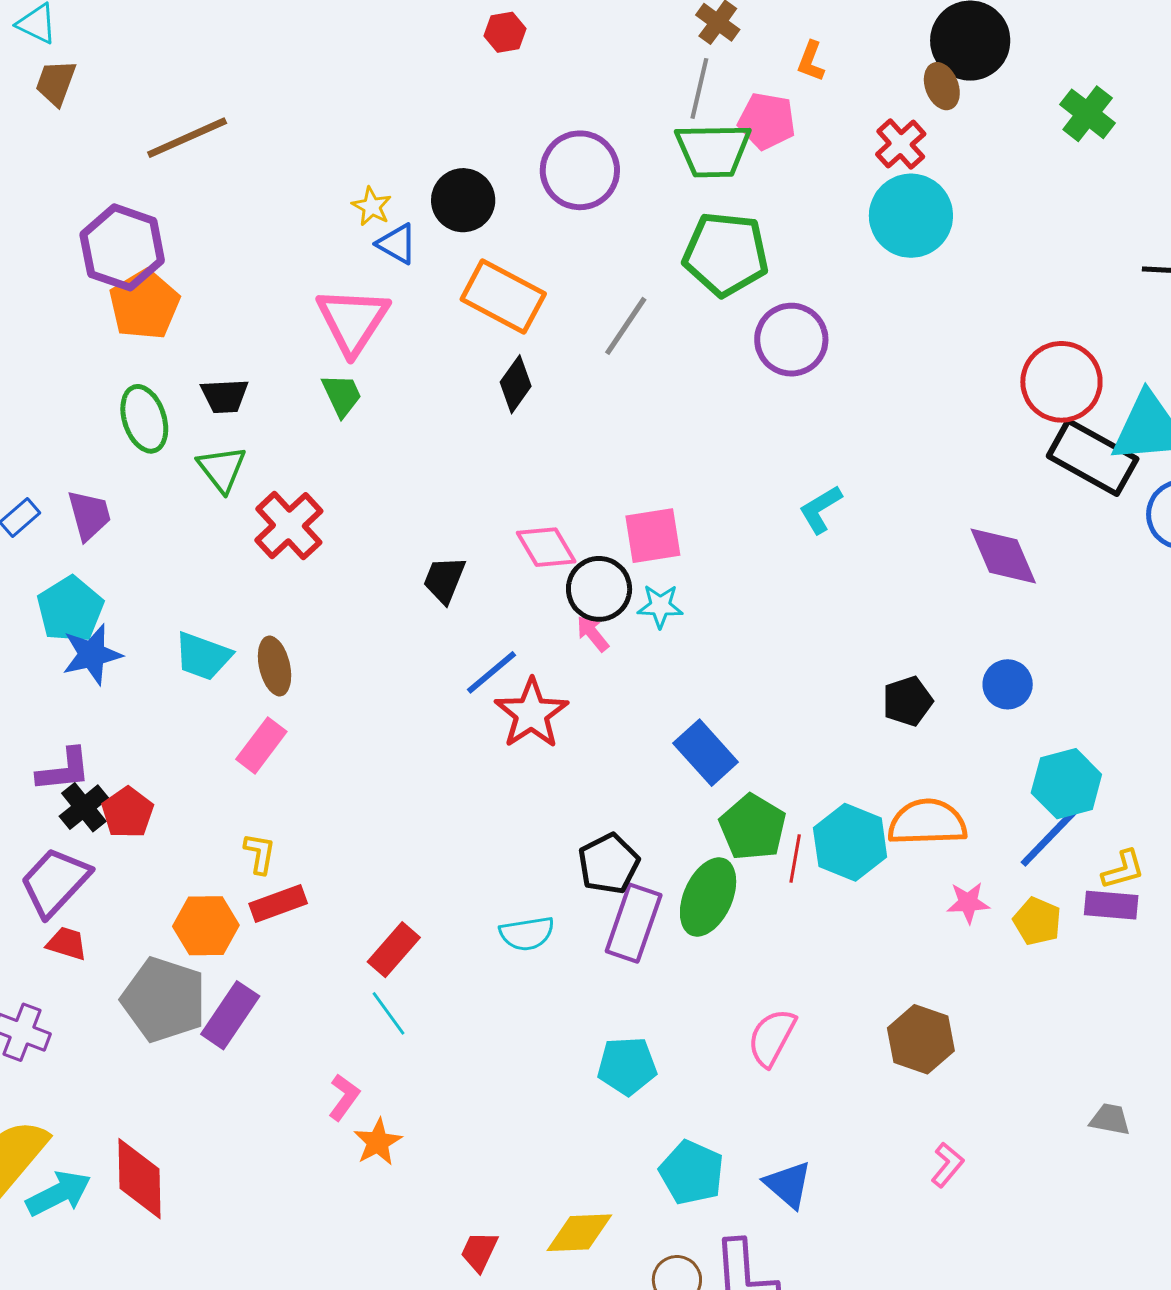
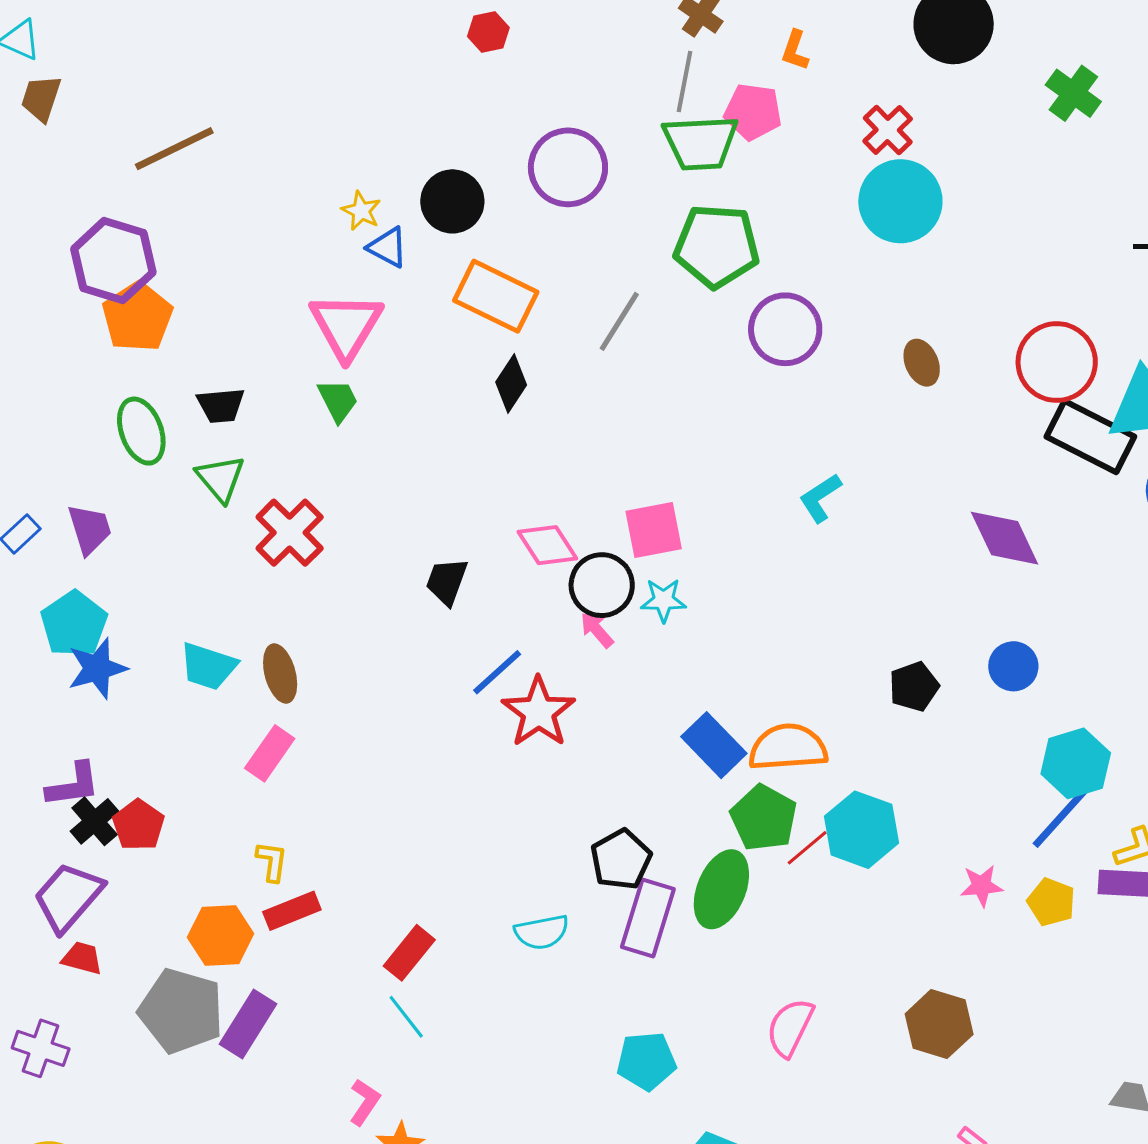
brown ellipse: (942, 86) -> (922, 363), moved
orange semicircle: (927, 822) -> (788, 747), moved
red line: (795, 859) -> (807, 848), turned 42

